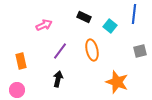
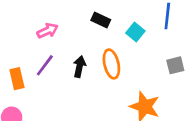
purple line: (60, 51) -> (45, 65), moved
black arrow: (58, 79) -> (79, 67), moved

